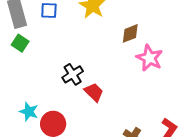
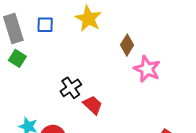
brown diamond: (130, 33) -> (127, 45), turned -35

